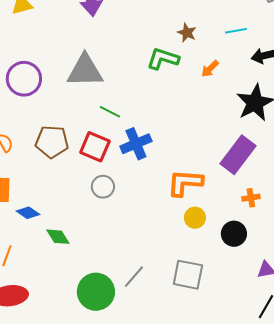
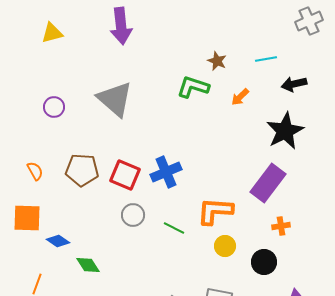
gray triangle: (85, 71) -> (115, 99), turned 42
purple circle: (24, 79) -> (54, 107), size x0.6
green line: (110, 112) -> (174, 228), moved

